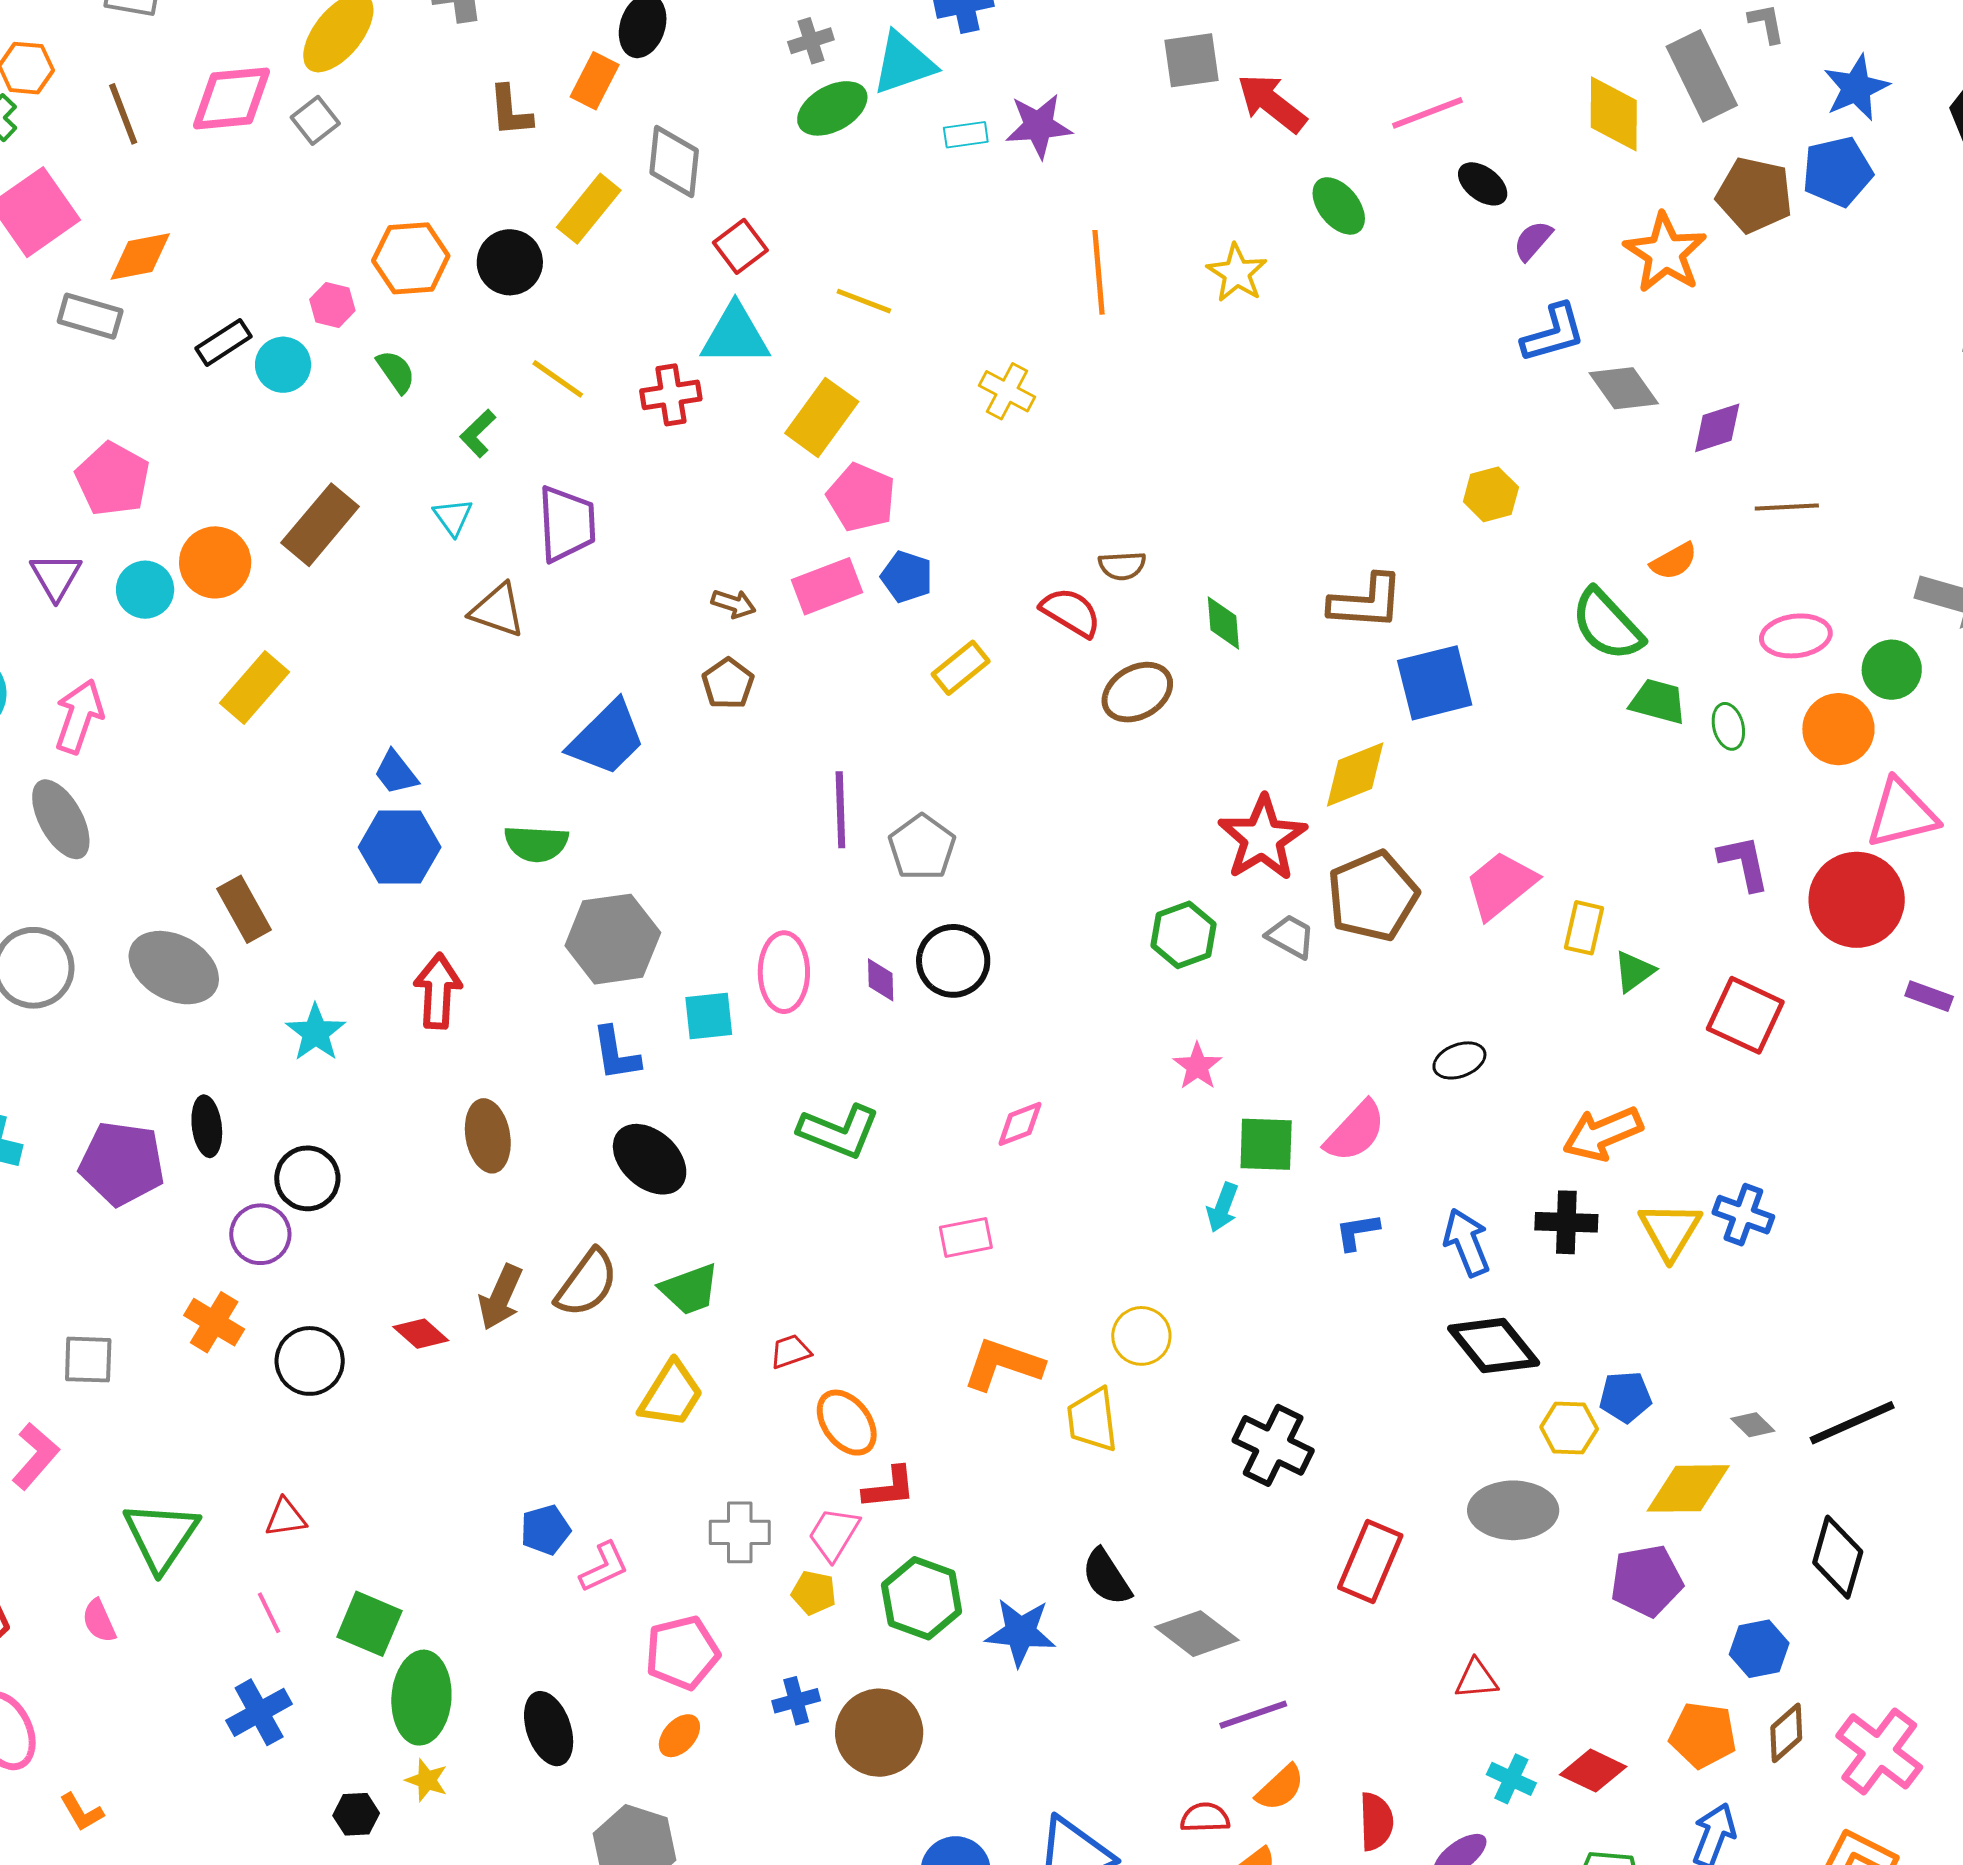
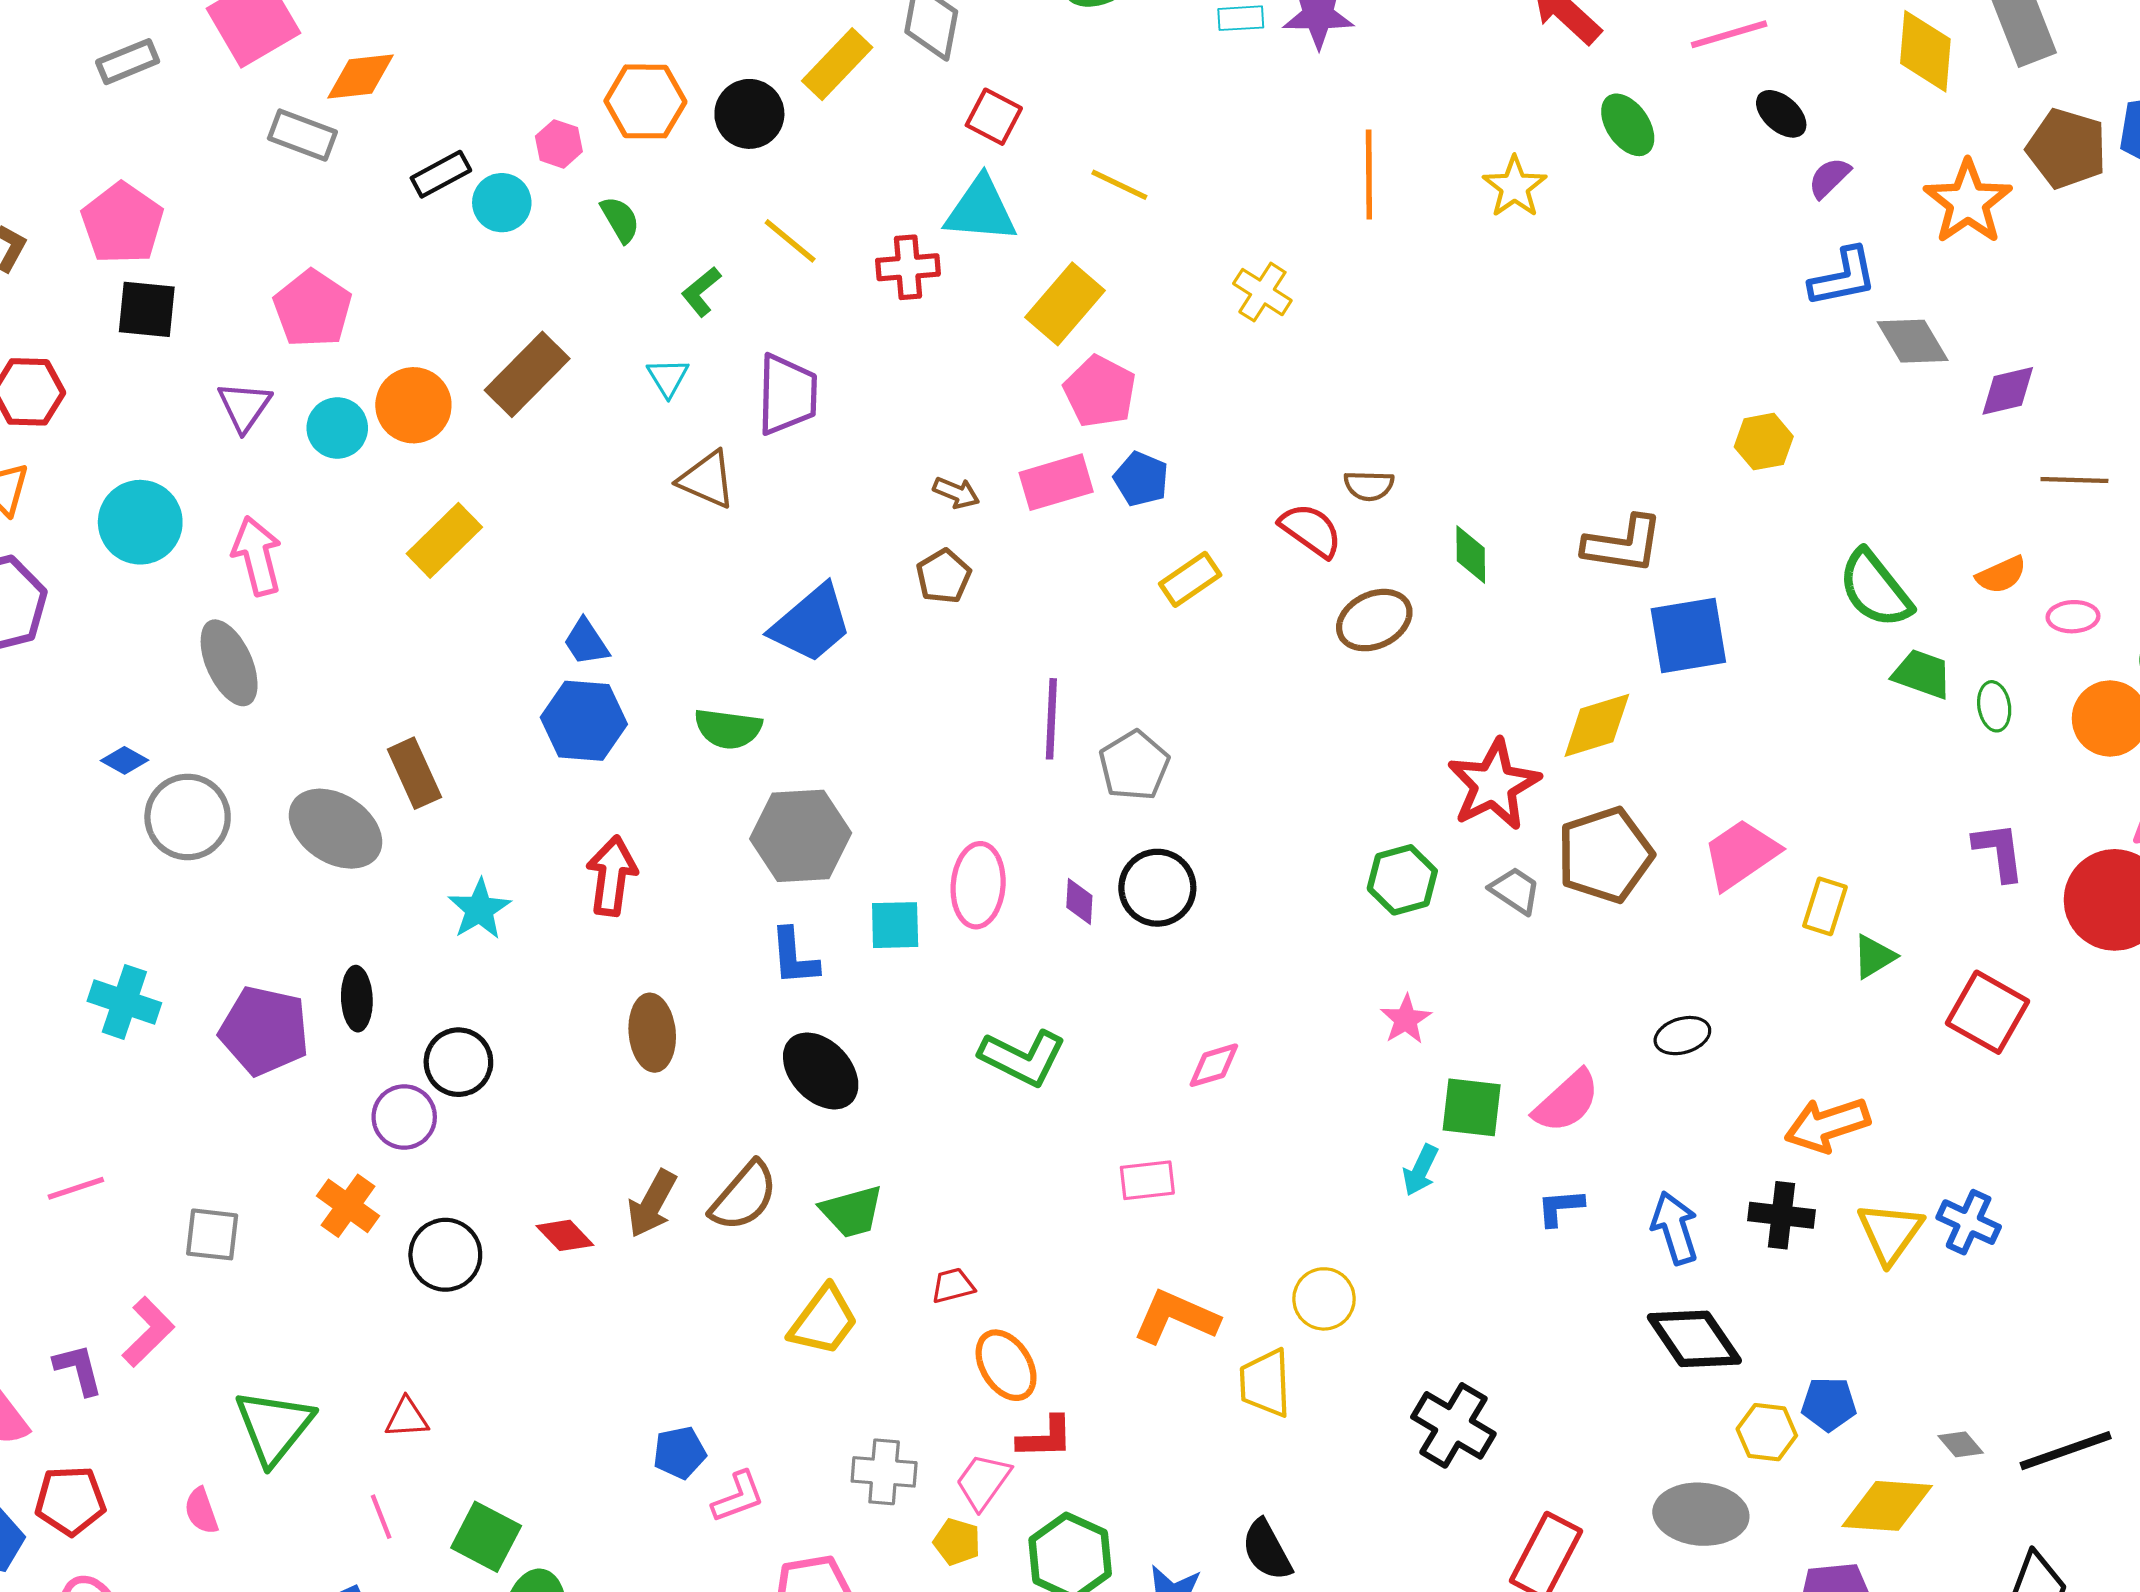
red square: (740, 246) -> (994, 117), turned -30
orange semicircle: (1674, 561) -> (2001, 575), moved
pink ellipse: (1796, 636) -> (2073, 617), size x0.7
pink arrow: (79, 716) -> (257, 556), turned -38

